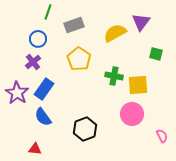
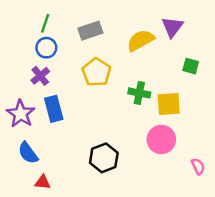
green line: (48, 12) -> (45, 23), moved
blue rectangle: (44, 89) -> (54, 109), turned -50
blue semicircle: (43, 117) -> (28, 153), moved

